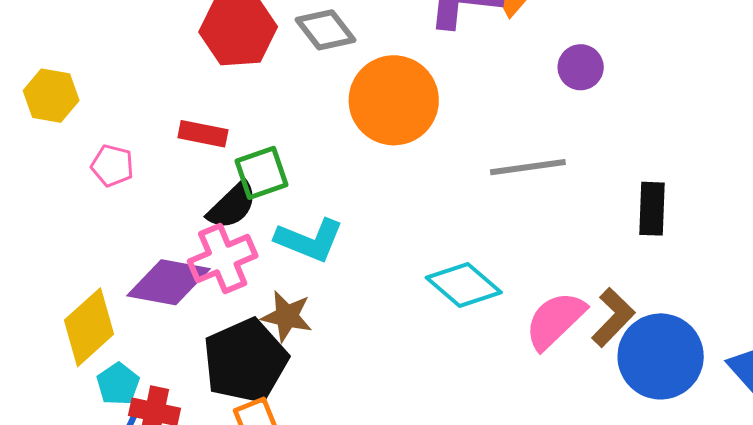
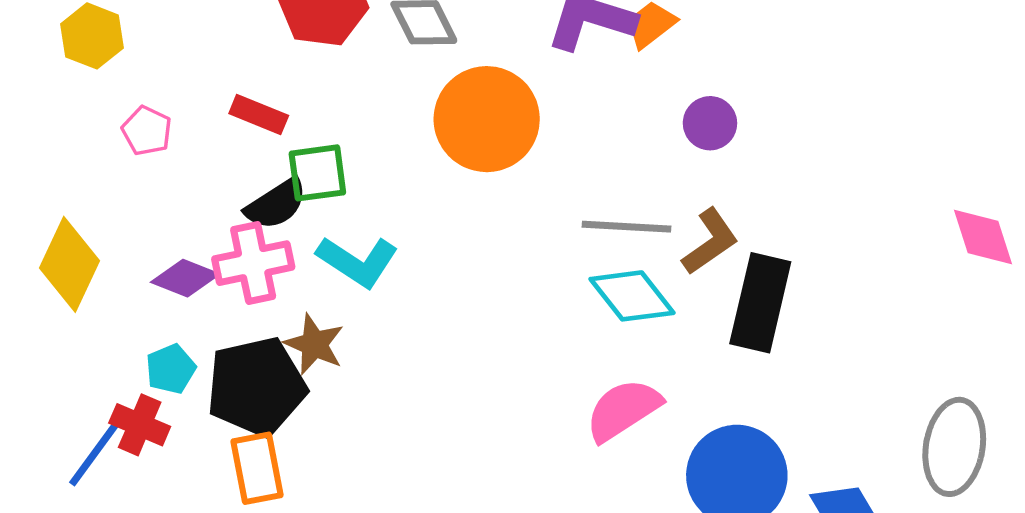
black rectangle: (652, 209) -> (760, 303), size x1.5
purple diamond: (168, 282) -> (185, 278), size x0.7
cyan diamond: (464, 285) -> (632, 296), moved
brown L-shape: (613, 317) -> (710, 242), moved
yellow diamond: (89, 327) -> (70, 264), moved, turned -34
cyan pentagon: (118, 384) -> (171, 369), moved

